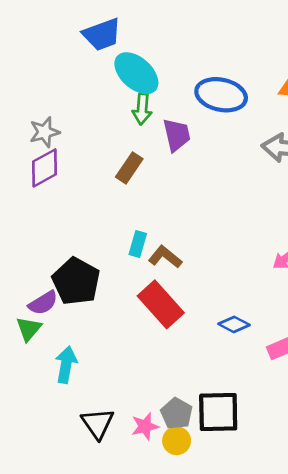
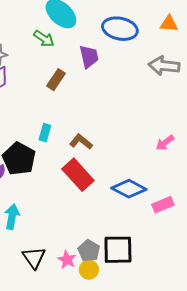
green arrow: (142, 109) -> (44, 39), moved, turned -60
cyan rectangle: (138, 244) -> (45, 133), moved
blue diamond: (234, 324) -> (129, 189), size x1.6
pink star: (145, 426) -> (67, 260), turned -30

